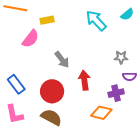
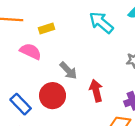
pink semicircle: (31, 39) -> (31, 51), turned -96
red circle: (52, 91) -> (53, 96), moved

